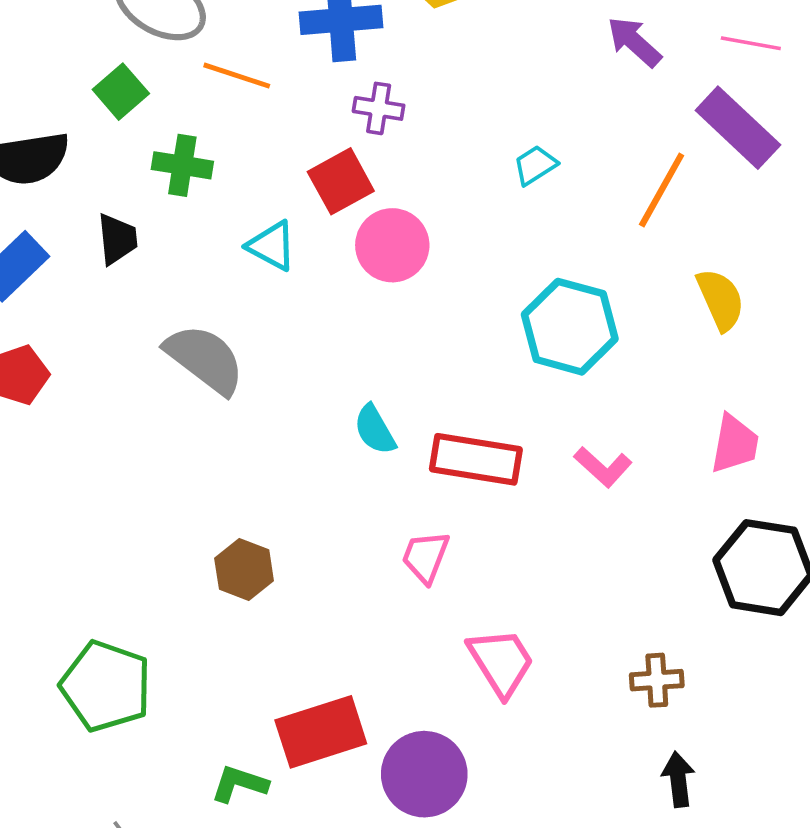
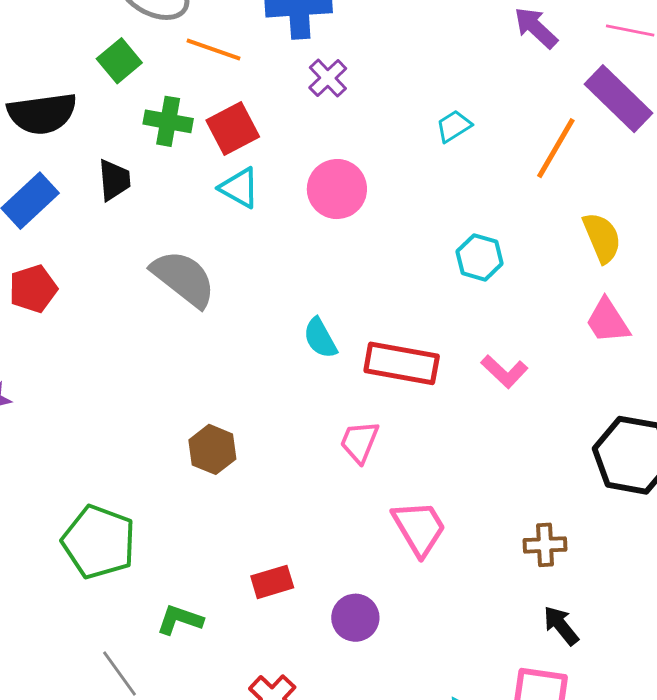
purple cross: (379, 108) -> (328, 78), turned 36
red square: (341, 181) -> (233, 128), moved
cyan hexagon: (570, 327) -> (480, 257), size x0.6
pink trapezoid: (735, 444) -> (608, 321), moved, turned 136
red rectangle: (321, 732) -> (272, 582), size x0.6
purple circle: (424, 774) -> (355, 618), size x0.7
black arrow: (678, 779) -> (561, 626), turned -33
green L-shape: (239, 784) -> (180, 620), moved

